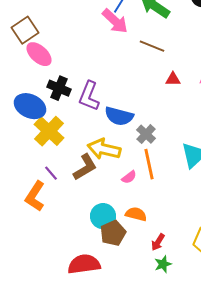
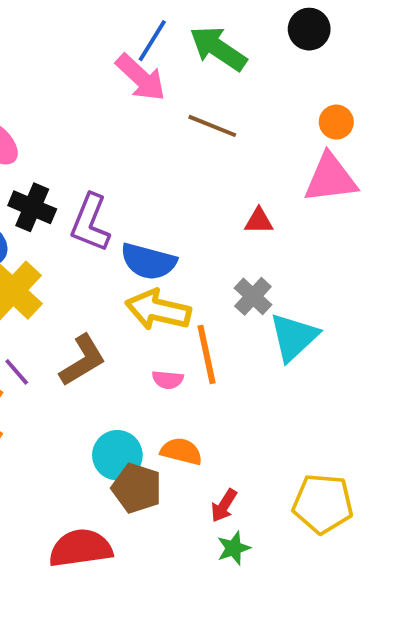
red triangle: (173, 79) -> (259, 221), moved
gray cross: (146, 134) -> (253, 296), moved
yellow arrow: (104, 149) -> (158, 310), moved
pink semicircle: (129, 177) -> (168, 380), turned 42
brown pentagon: (113, 233) -> (137, 488), turned -30

